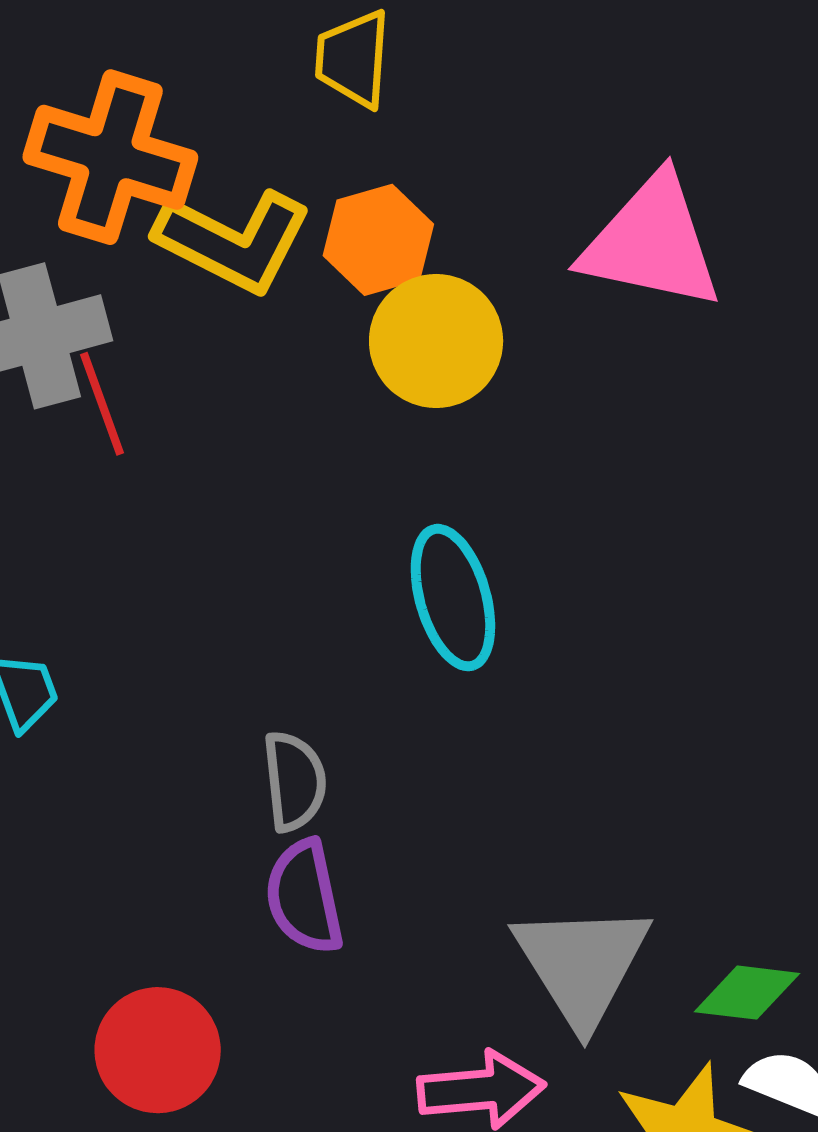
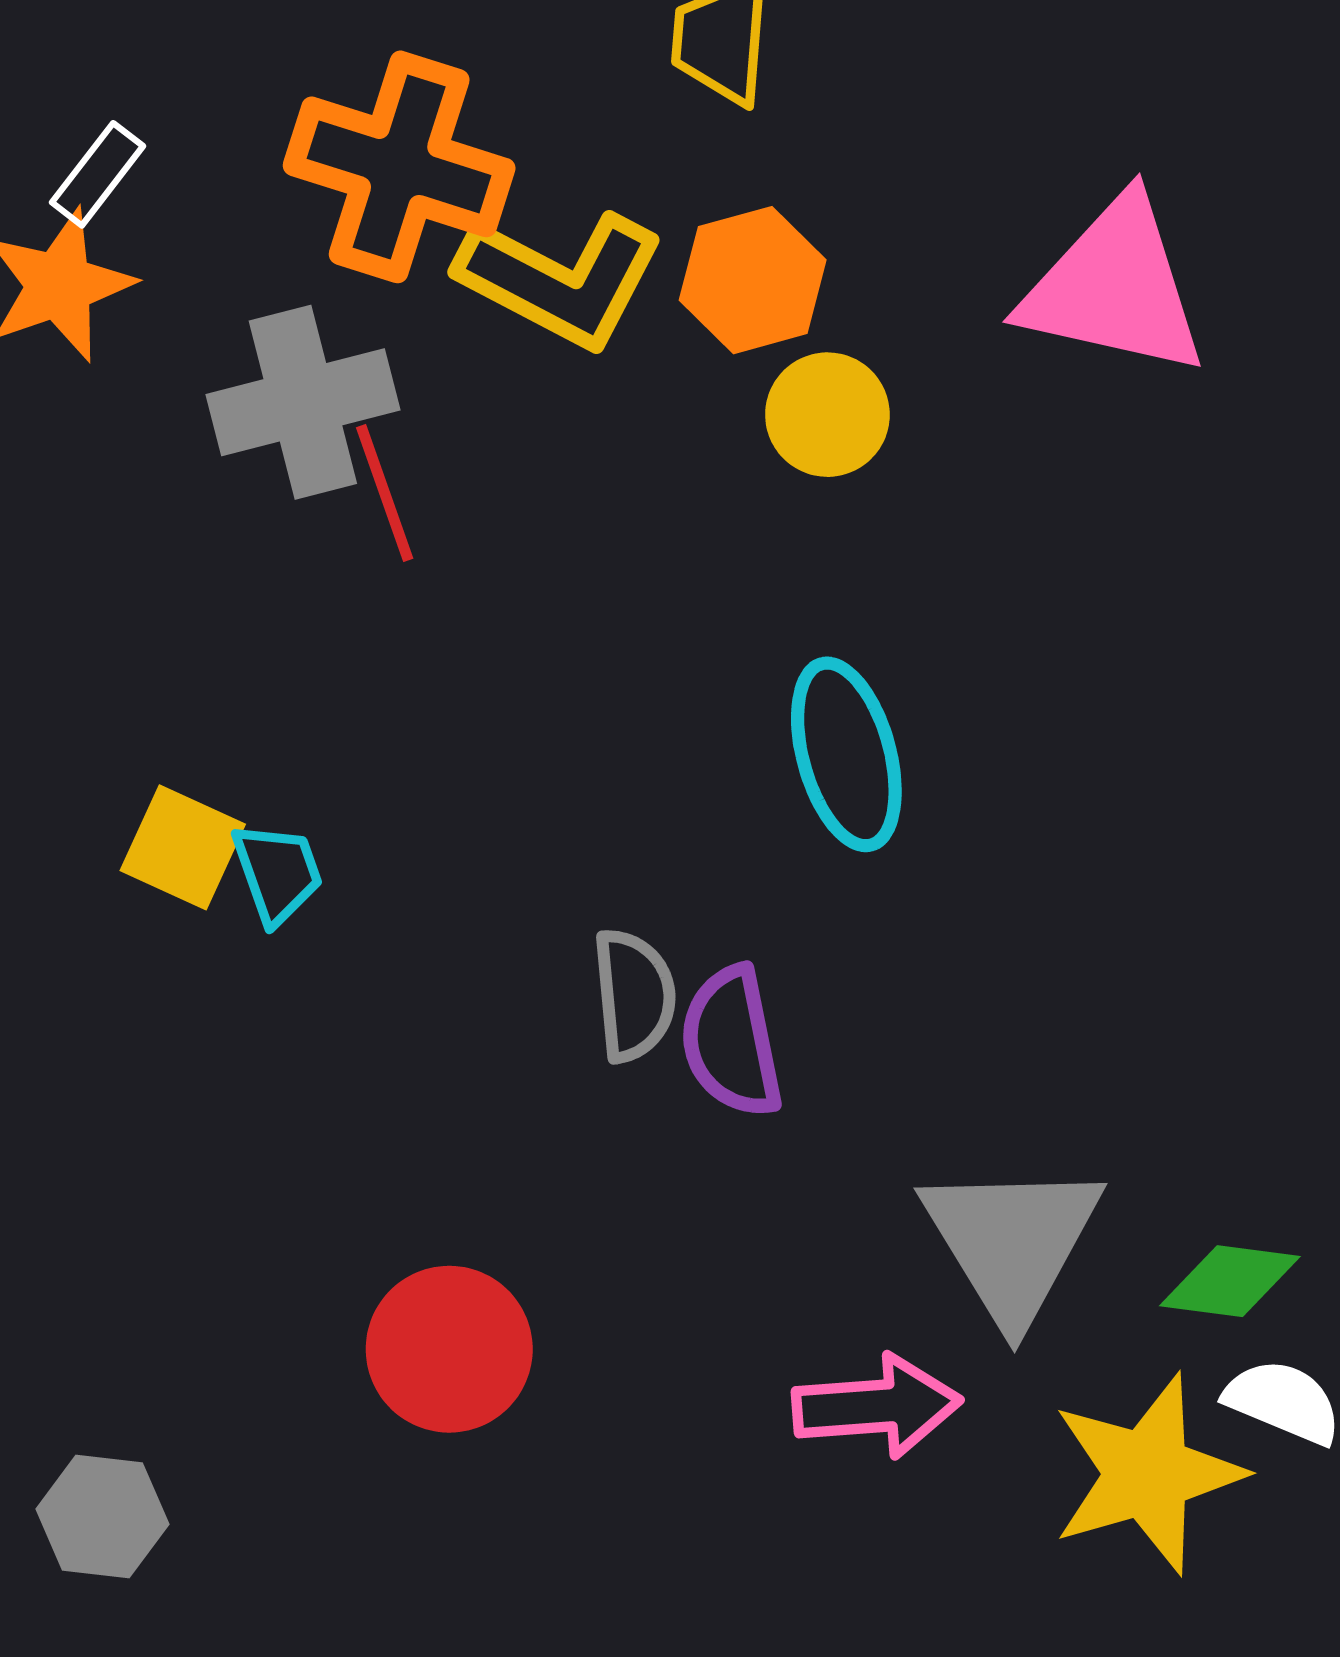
yellow circle: (436, 341) -> (827, 415), size x0.7
purple semicircle: (304, 897) -> (732, 1042), moved

